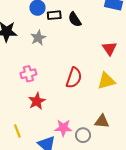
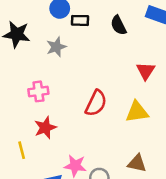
black semicircle: (75, 19) -> (118, 25), moved
brown triangle: (102, 121) -> (137, 163), moved
yellow line: (17, 131) -> (22, 150), moved

